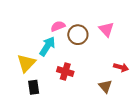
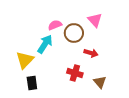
pink triangle: (106, 29) -> (95, 20), moved
red arrow: (121, 67) -> (91, 53), moved
red cross: (65, 72) -> (75, 73), moved

